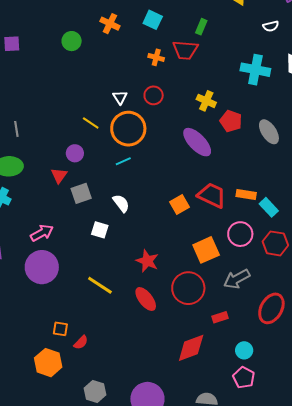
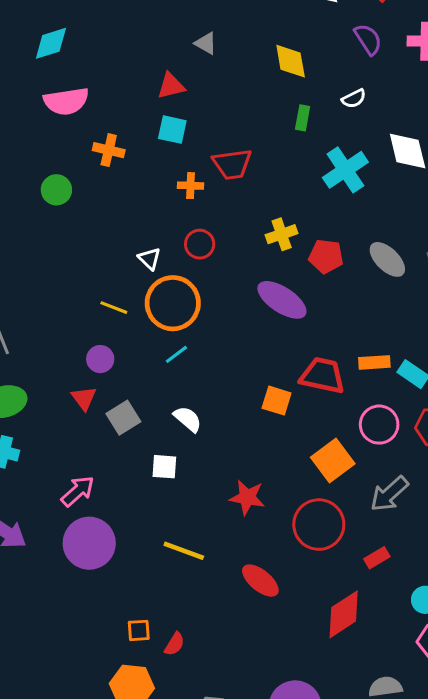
green rectangle: (201, 27) -> (303, 118), moved
cyan cross: (255, 70) -> (345, 170), turned -32
yellow cross: (206, 101) -> (282, 234), turned -30
orange square: (179, 204) -> (277, 401), turned -30
red ellipse: (146, 299) -> (260, 581), moved

